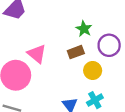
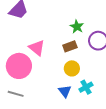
yellow circle: (93, 70) -> (72, 68), moved

